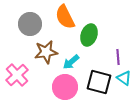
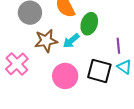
cyan arrow: (71, 62) -> (71, 41), moved

